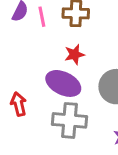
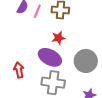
pink line: (42, 17) -> (37, 11), turned 32

